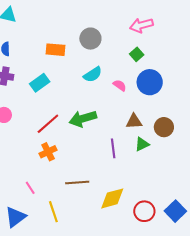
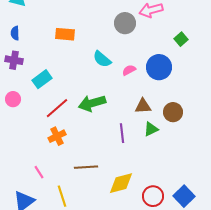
gray circle: (90, 39) -> (125, 23), moved
green square: (137, 54) -> (181, 39), moved
cyan semicircle: (93, 75) -> (102, 59), turned 72
cyan rectangle: (40, 83) -> (42, 79), moved
pink semicircle: (120, 85) -> (129, 70), turned -64

